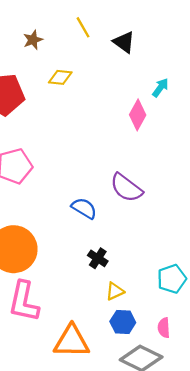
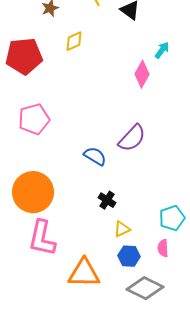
yellow diamond: (60, 77) -> (74, 41), turned -30
purple semicircle: (126, 188) -> (132, 138), turned -84
pink semicircle: (164, 328) -> (163, 248), moved

